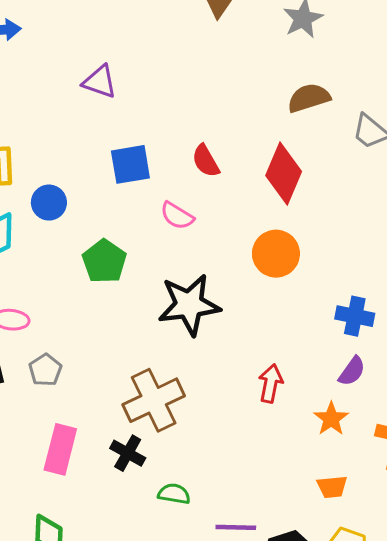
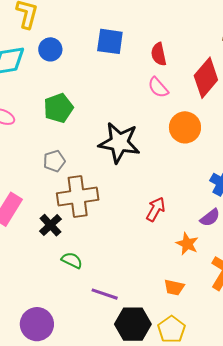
pink semicircle: (177, 216) -> (158, 87), moved
green pentagon: (104, 261) -> (58, 108), moved
gray pentagon: (45, 370) -> (54, 161), moved
orange star: (331, 419) -> (187, 244), turned -30

